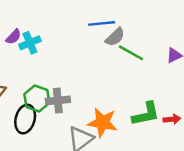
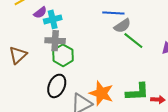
green hexagon: (37, 99) -> (63, 55), moved
gray cross: (58, 100) -> (55, 41), moved
black ellipse: (25, 119) -> (57, 86), moved

